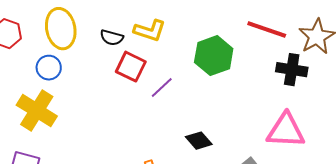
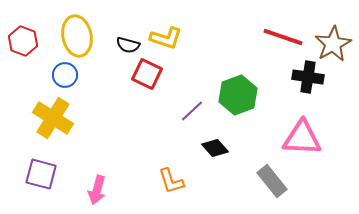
green hexagon: (214, 56) -> (238, 95), moved
purple line: (162, 88) -> (192, 111), moved

